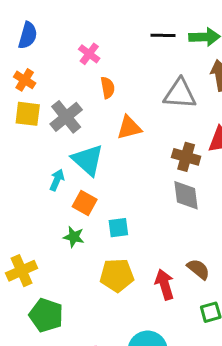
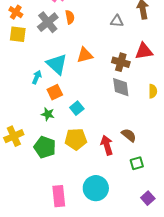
gray triangle: (180, 94) -> (117, 21), size x0.6
gray cross: (66, 117) -> (48, 22), moved
orange triangle: (129, 128) -> (85, 55), moved
orange square: (85, 203) -> (55, 92), turned 35
cyan square: (118, 228) -> (77, 108), turned -32
green pentagon: (46, 315) -> (45, 147), moved

